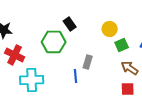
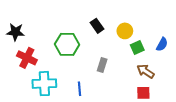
black rectangle: (70, 24) -> (97, 26), moved
blue line: (76, 76) -> (79, 89), moved

